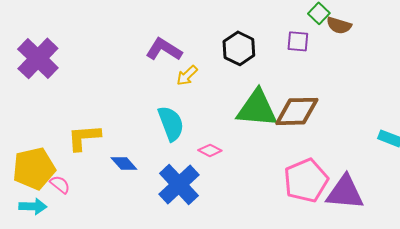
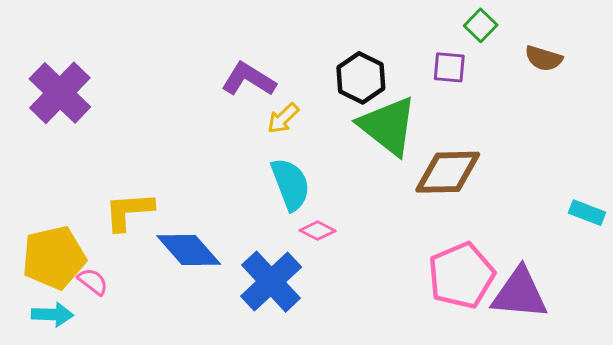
brown semicircle: (339, 25) -> (544, 58), moved
green triangle: (257, 108) -> (388, 126), moved, turned 33
cyan semicircle: (171, 123) -> (291, 184), moved
blue diamond: (124, 163) -> (189, 250), size x1.6

